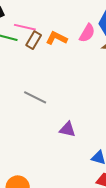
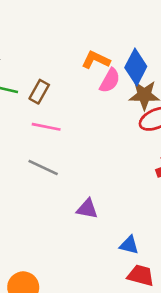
pink line: (25, 27) -> (46, 127), moved
orange L-shape: (57, 38) -> (96, 60), moved

